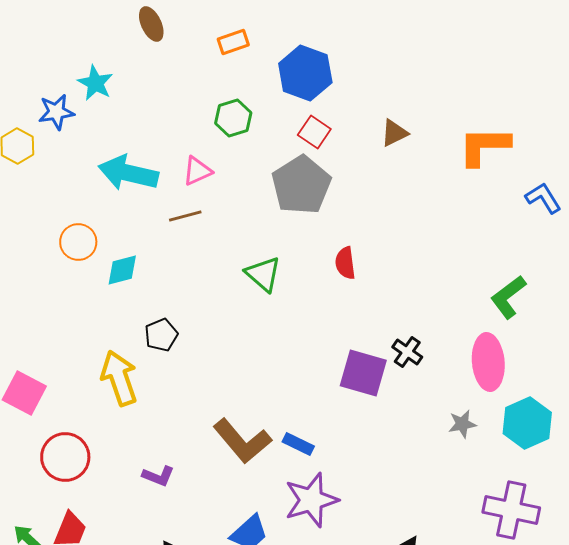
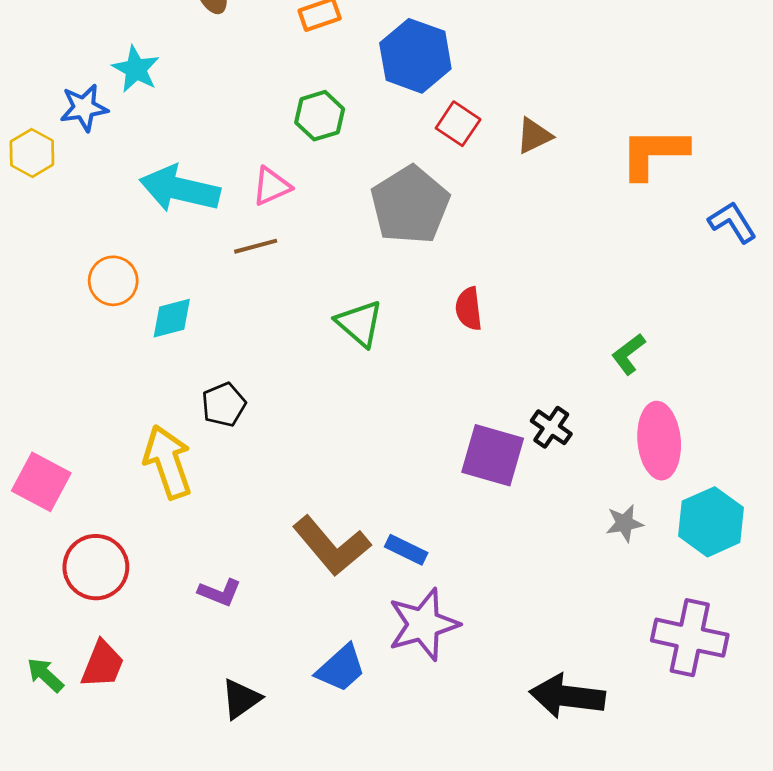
red square: (314, 132) -> (458, 124), moved
green L-shape: (508, 297) -> (628, 354), moved, size x0.7

